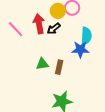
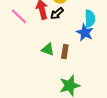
blue star: (80, 49) -> (85, 33), turned 30
green triangle: (42, 64) -> (48, 49), turned 32

